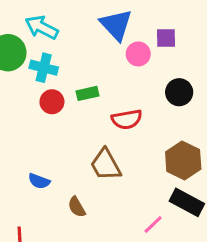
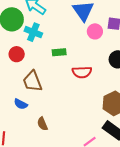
red circle: (52, 102) -> (17, 54), moved
brown trapezoid: (106, 165) -> (32, 81), moved

